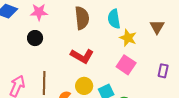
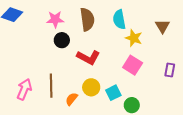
pink star: (39, 12) -> (55, 19), moved
black circle: (35, 38) -> (62, 40), moved

